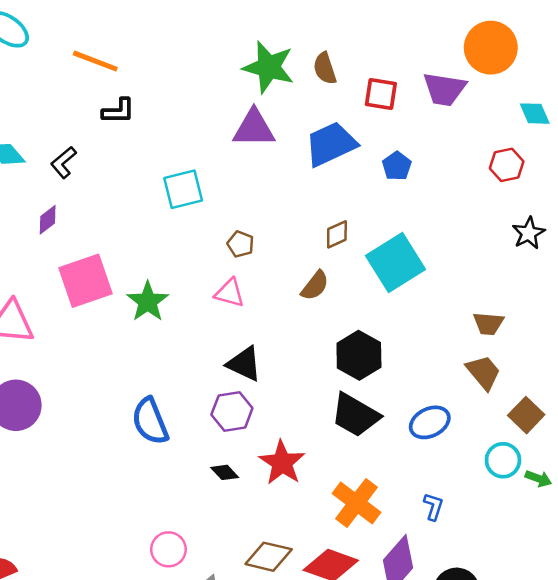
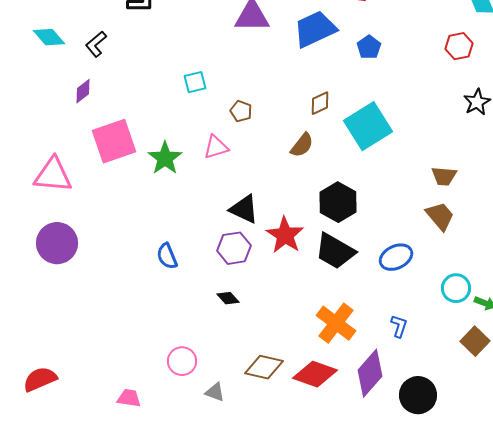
cyan square: (183, 189) -> (195, 82), moved, size x0.7
pink triangle: (230, 293) -> (216, 147), moved, turned -32
brown square: (526, 415) -> (475, 341), moved
blue semicircle: (150, 421) -> (167, 256), size x0.7
red star: (282, 463) -> (285, 235), moved

